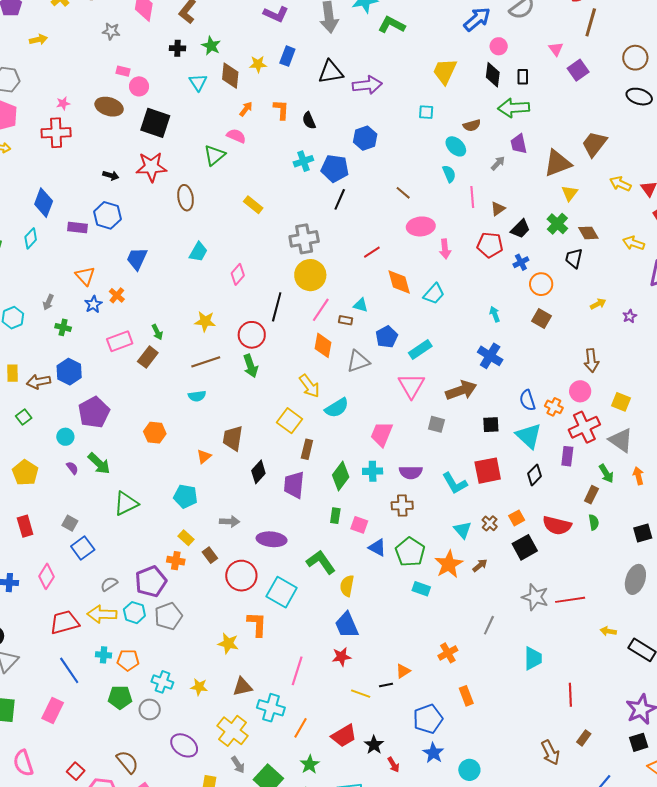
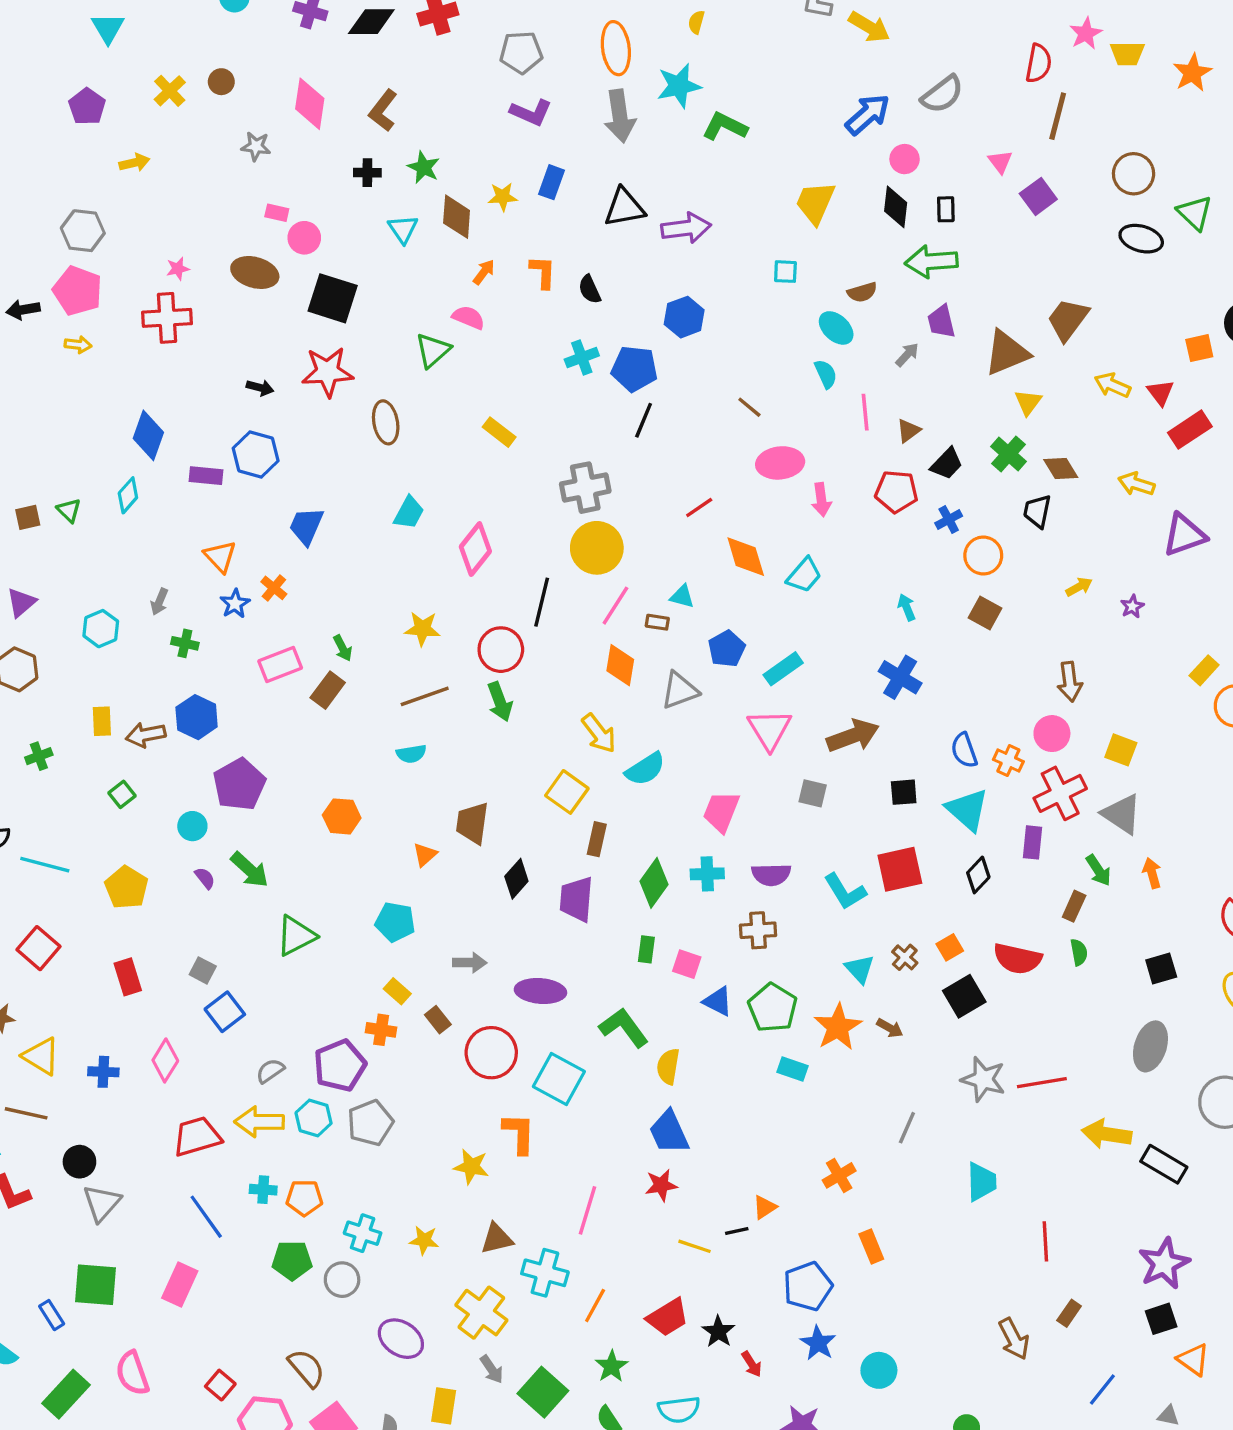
pink diamond: (238, 274) -> (475, 549), size x1.4
brown arrow: (480, 565) -> (890, 1028), turned 70
yellow arrow: (608, 631) -> (1107, 1134), size x1.8

